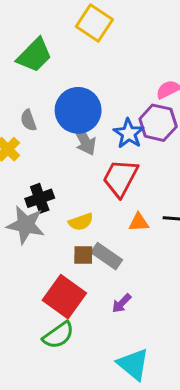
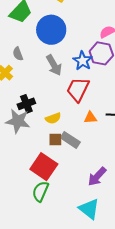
blue circle: (78, 110) -> (51, 30), moved
purple arrow: (122, 303) -> (97, 177), moved, size x1.5
green semicircle: (58, 335) -> (41, 191), turned 150

